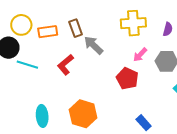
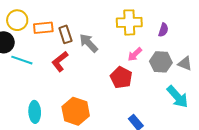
brown rectangle: (76, 28) -> (65, 34), moved

